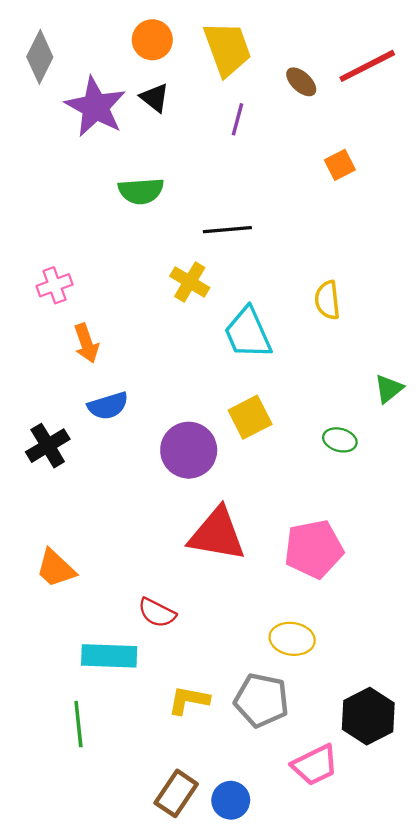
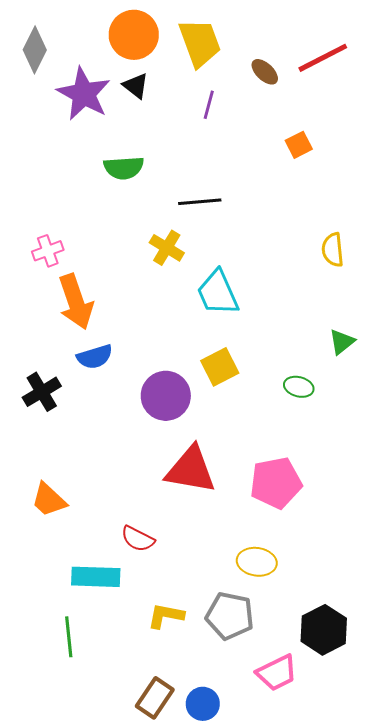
orange circle: (152, 40) -> (134, 35), size x1.4
yellow semicircle: (327, 300) -> (333, 250), moved
orange arrow: (86, 343) -> (76, 302), size x1.6

